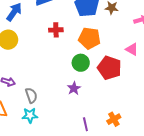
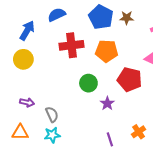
red cross: (56, 30) -> (71, 45), size x1.6
green circle: (81, 63) -> (88, 83), moved
purple star: (74, 88) -> (107, 103), moved

